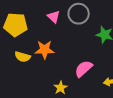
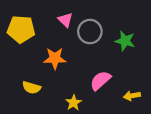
gray circle: (79, 14) -> (90, 32), moved
yellow semicircle: (23, 57) -> (32, 88), moved

